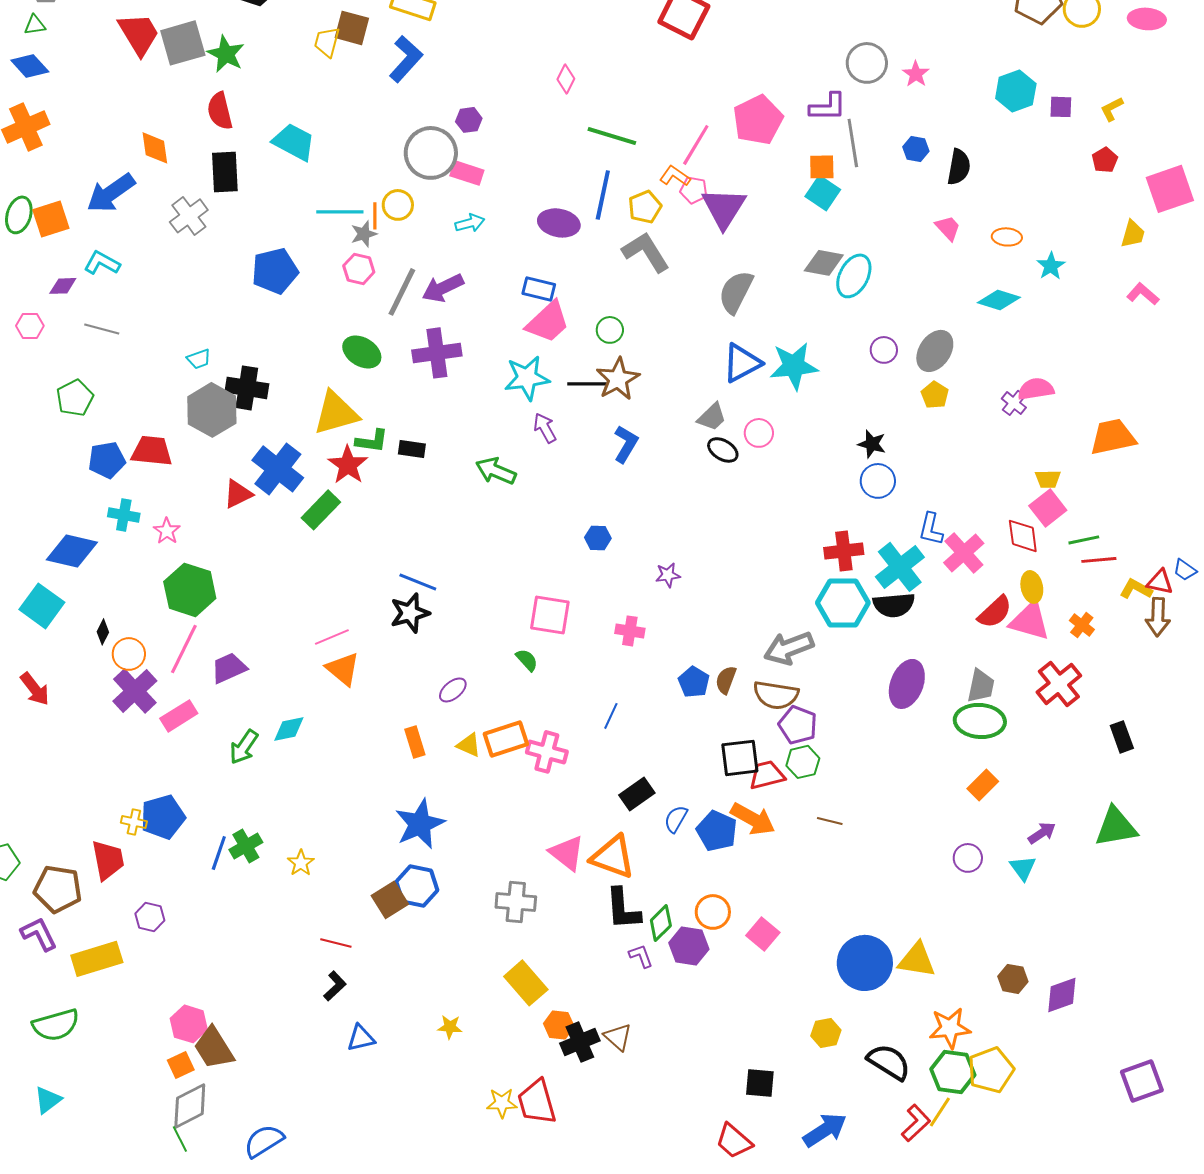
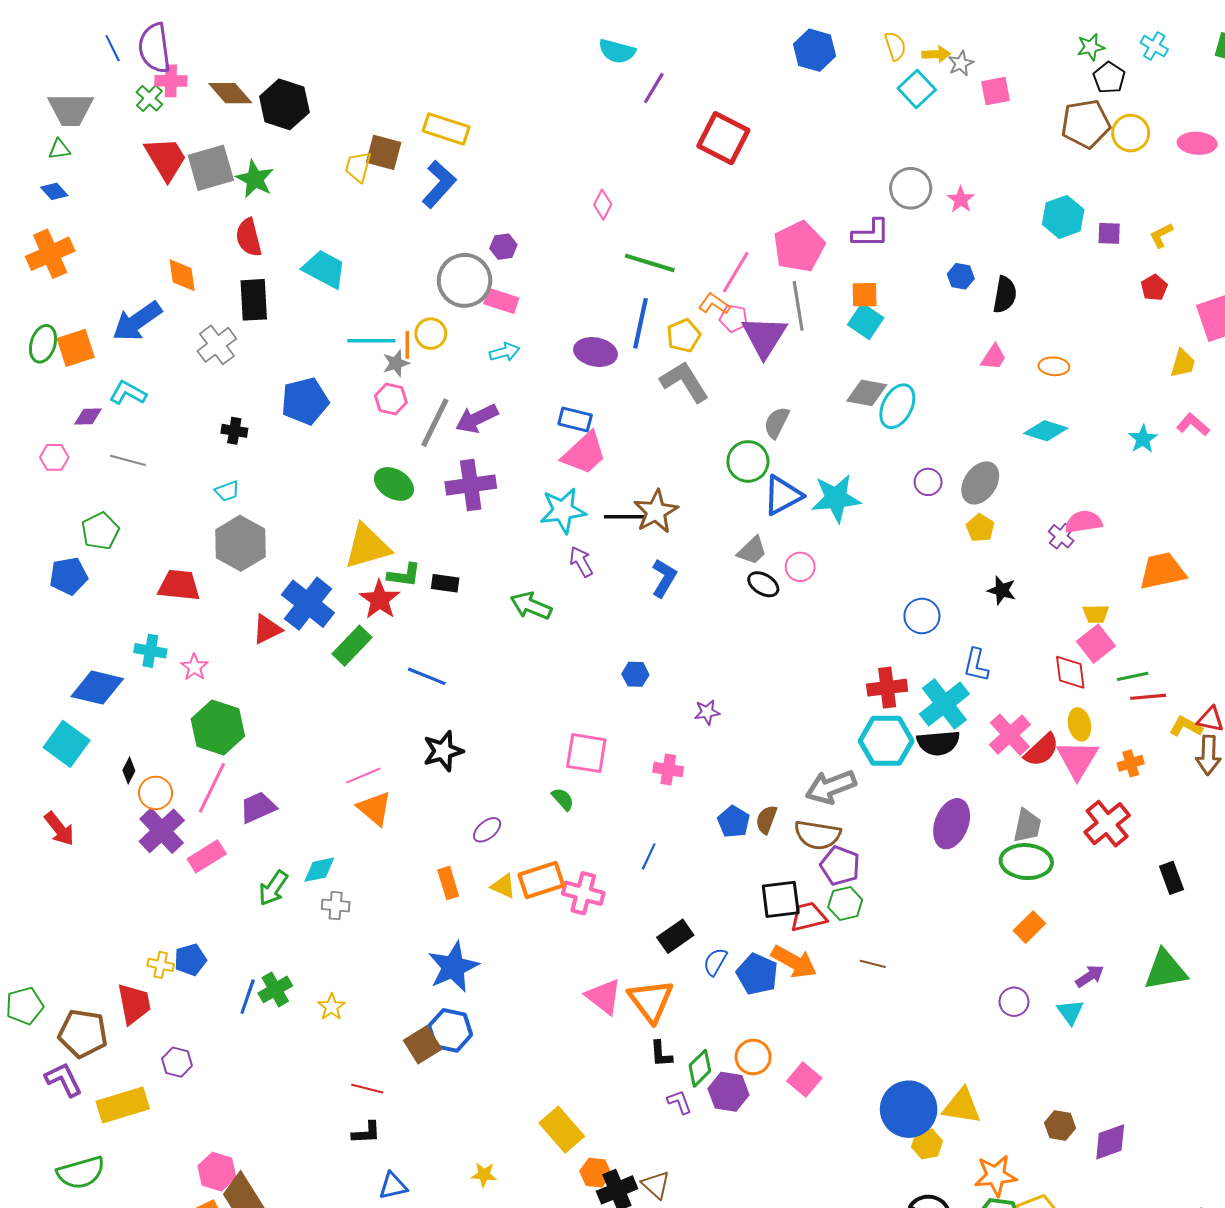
blue diamond: (30, 66) -> (54, 191), size x0.7
gray line: (853, 143) -> (798, 306), moved
pink trapezoid: (948, 228) -> (994, 357), turned 76
cyan star: (1051, 266) -> (1143, 439), moved
gray semicircle: (736, 292) -> (777, 423), size x0.7
green circle: (610, 330) -> (748, 461), moved, size x1.5
black cross: (247, 388) -> (234, 431), moved, size x0.6
black star: (872, 444) -> (1002, 590), moved
blue pentagon: (107, 460) -> (69, 576), moved
pink cross: (964, 553) -> (1010, 735), moved
blue line: (418, 582) -> (427, 676), moved
pink triangle: (1030, 621) -> (1077, 759), turned 45
orange cross: (1082, 625) -> (1131, 763), turned 35
blue pentagon: (163, 817) -> (190, 960), size x0.7
orange triangle: (613, 857) -> (651, 1001), turned 33
gray cross: (516, 902) -> (336, 906), moved, size x0.7
black L-shape: (623, 909) -> (661, 1054), size x0.6
black L-shape: (335, 986) -> (366, 1133), turned 40
yellow hexagon: (826, 1033) -> (927, 1144), moved

